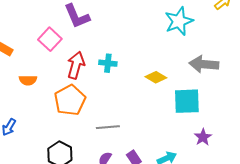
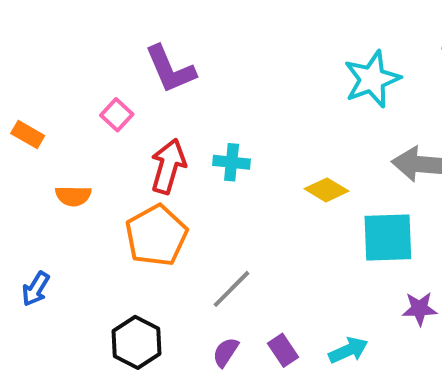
pink square: (50, 39) -> (117, 115), size x0.7
gray line: (108, 127) -> (232, 289), turned -40
purple star: (203, 137) -> (420, 309), turned 30

